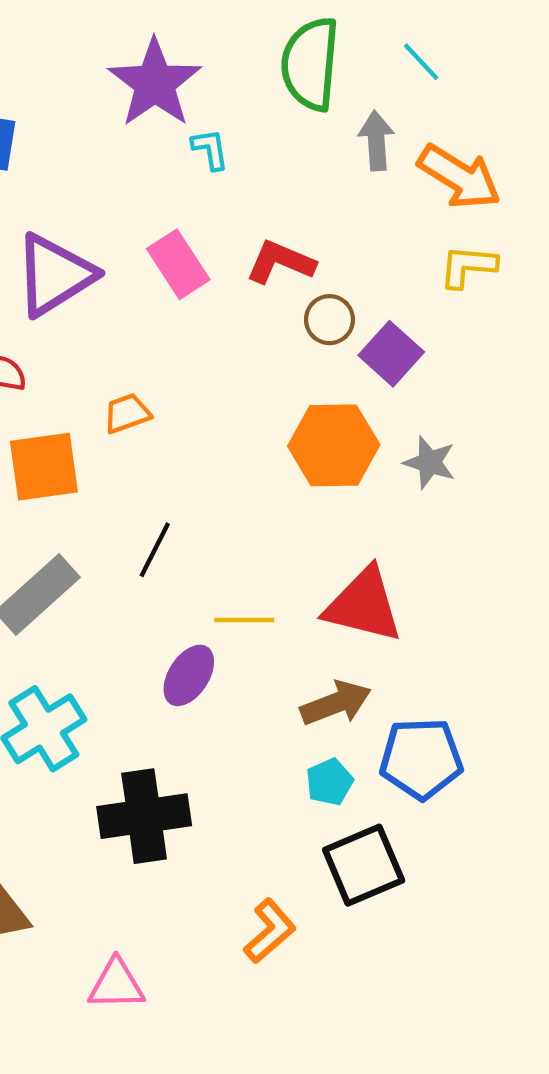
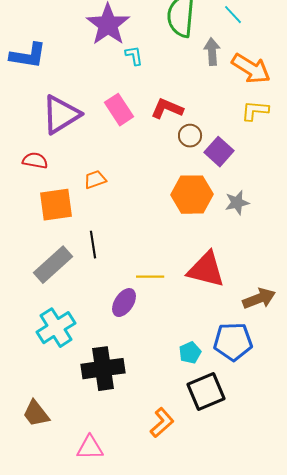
gray star: (430, 462) -> (237, 203), turned -30
black line: (155, 550) -> (93, 245), moved, turned -36
brown arrow: (336, 703) -> (259, 299), moved

